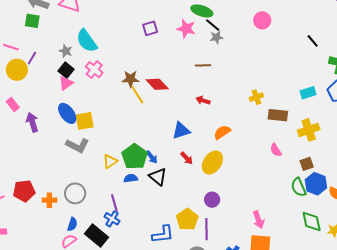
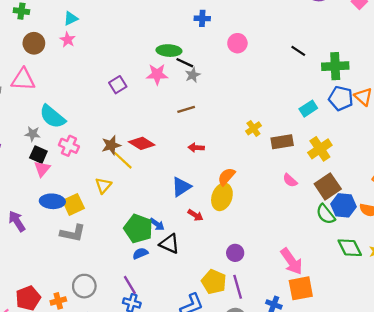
blue ellipse: (67, 113) -> (52, 201), turned -35
yellow triangle: (110, 161) -> (103, 186), moved
yellow ellipse: (212, 162) -> (222, 197), moved
brown square: (307, 164) -> (328, 186), size x1.6
pink arrow: (258, 220) -> (292, 261), size x1.4

